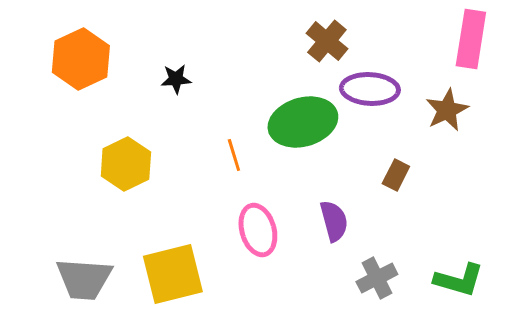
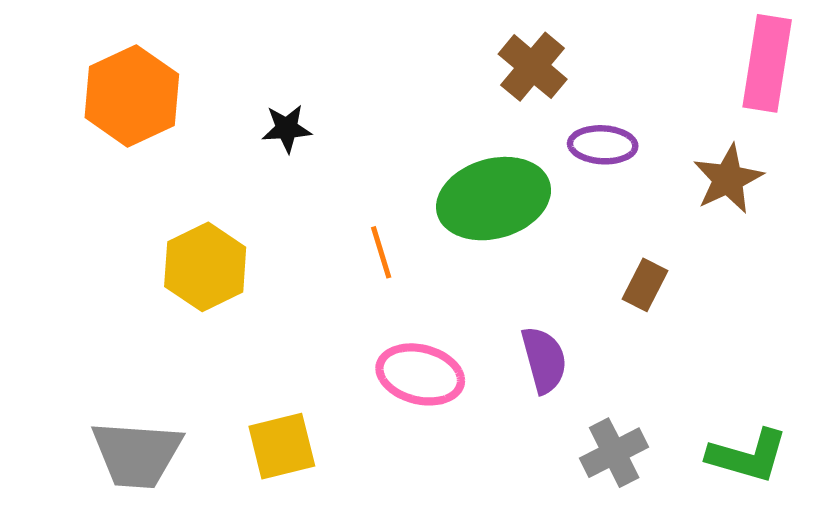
purple ellipse: (370, 89) -> (603, 145), size x0.7
pink ellipse: (258, 230) -> (420, 374), turned -60
yellow square: (173, 274) -> (282, 446), size x0.7

